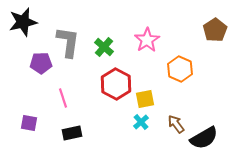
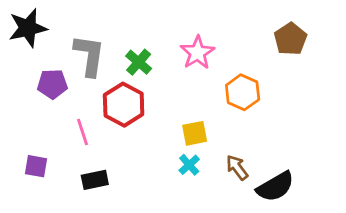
red hexagon: (116, 84) -> (124, 105), moved

